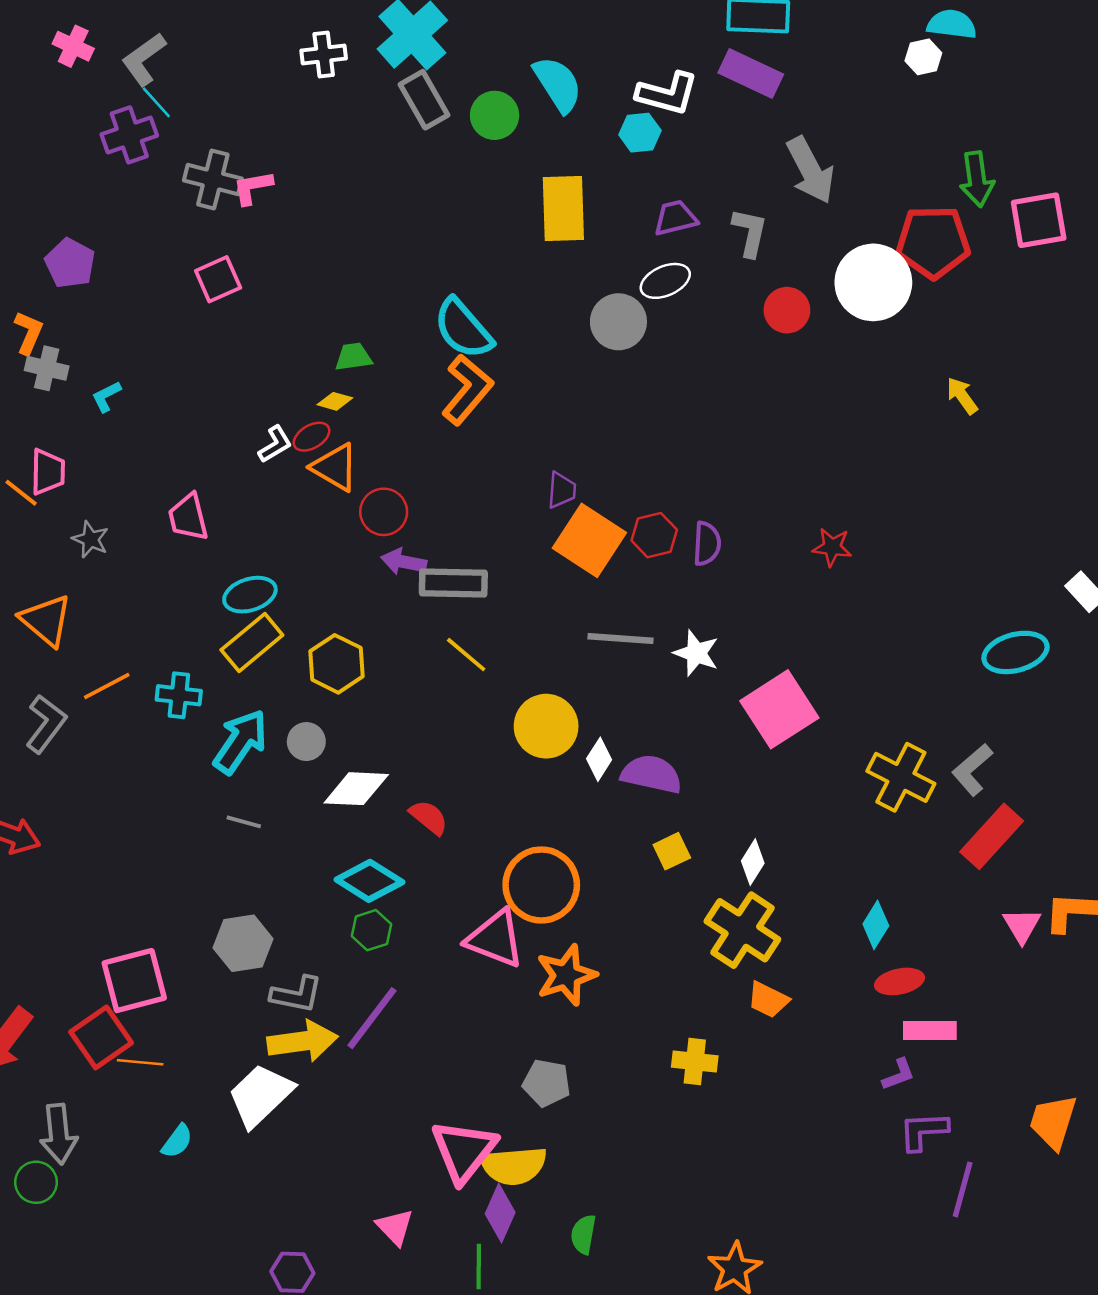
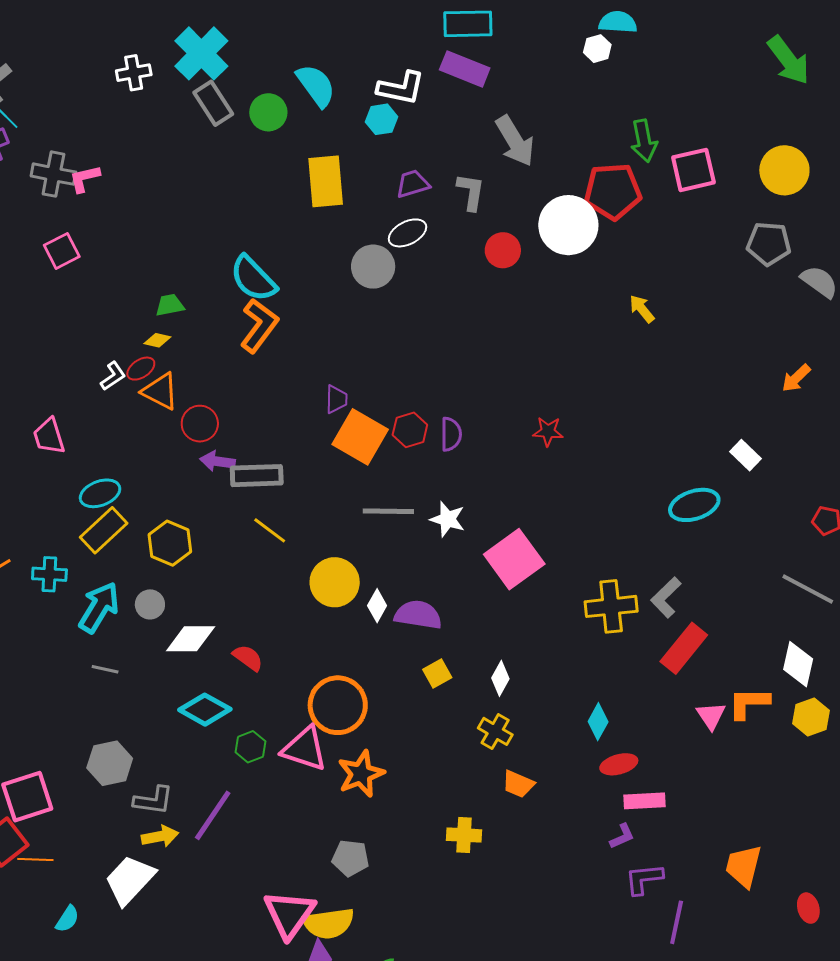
yellow cross: (901, 777) -> (611, 606), turned -30
green hexagon: (371, 930) -> (250, 747), moved
yellow cross: (742, 930) -> (495, 731), size x0.6
yellow arrow: (303, 1041) -> (160, 836), size x0.7

